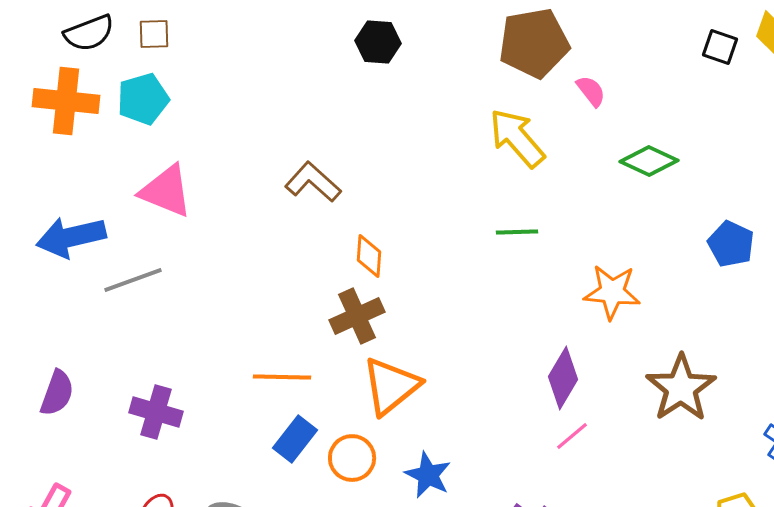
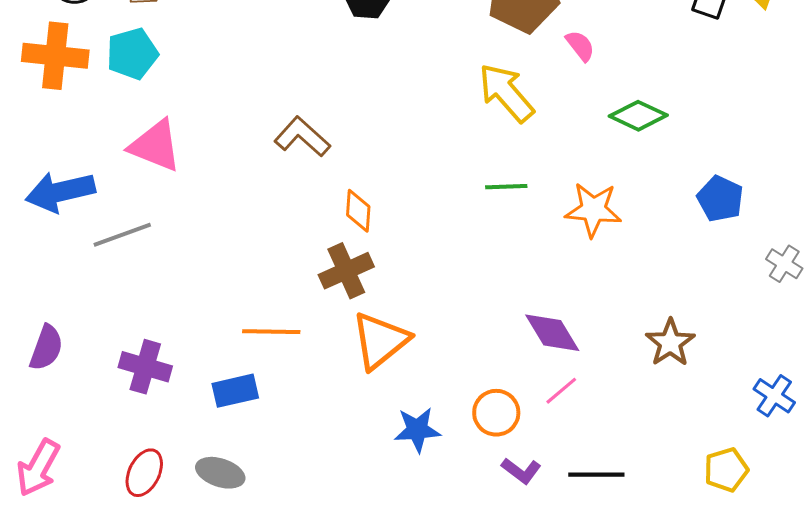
orange star: (612, 292) -> (593, 210), moved
purple diamond: (563, 378) -> (552, 333), turned -62
brown star: (681, 388) -> (670, 343), size x0.7
blue rectangle: (295, 439) -> (235, 391), moved, turned 39
orange circle: (352, 458) -> (496, 413), moved
blue star: (428, 475) -> (417, 430), turned -30

